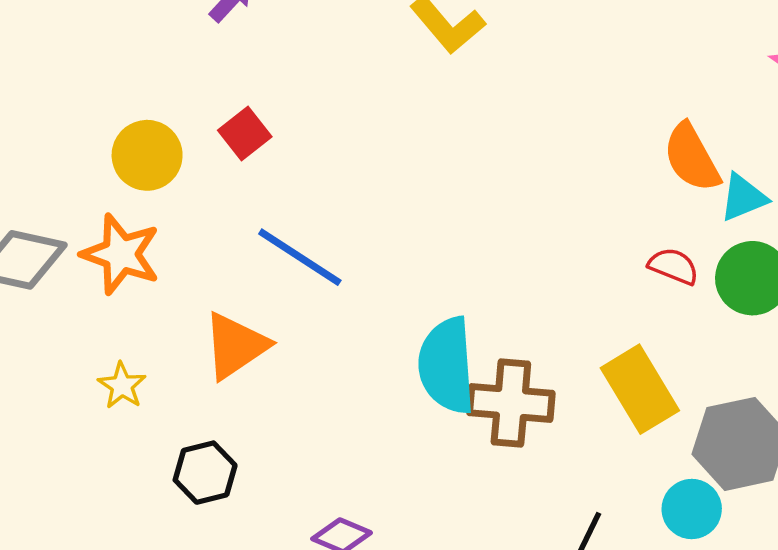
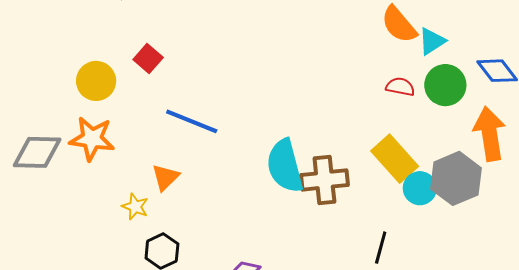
orange triangle: (235, 346) -> (165, 177), size x0.7
yellow star: (122, 386) -> (135, 207), moved
cyan circle: (692, 509) -> (420, 188), moved

